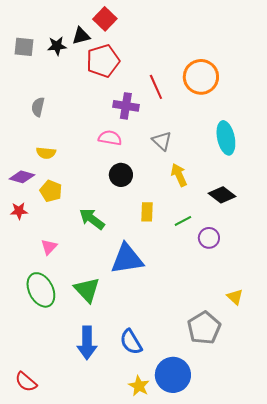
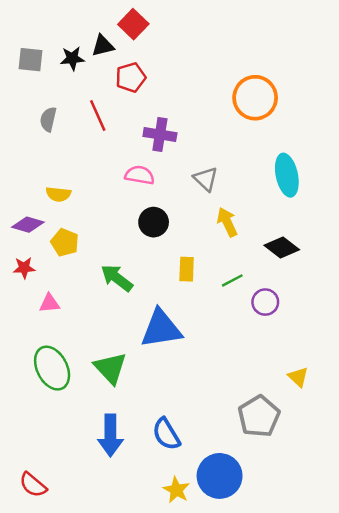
red pentagon: (103, 61) -> (131, 77), size x0.7
red line: (156, 87) -> (98, 115), moved
gray semicircle: (38, 107) -> (48, 119), moved
pink triangle: (49, 247) -> (49, 303), moved, turned 42

